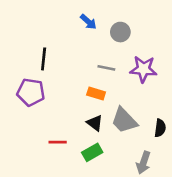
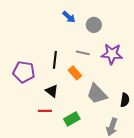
black line: (44, 59) -> (55, 60), moved
orange rectangle: (96, 93) -> (75, 73), turned 32
black triangle: (95, 123) -> (52, 91), moved

